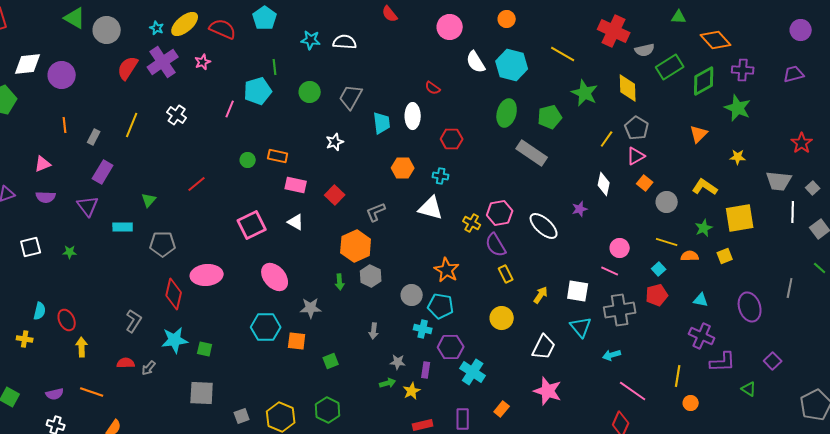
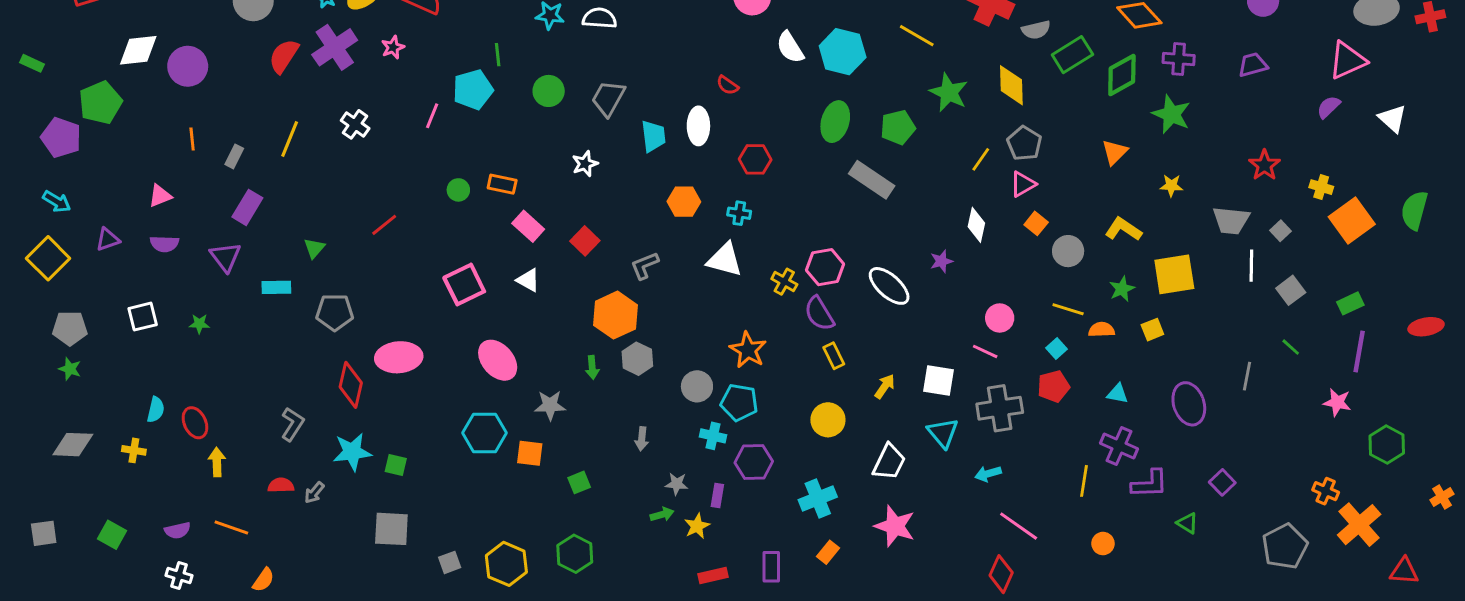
pink rectangle: (296, 185) -> (528, 226), turned 30
cyan cross: (473, 372) -> (818, 498), moved, turned 35
yellow line: (678, 376) -> (1084, 481), moved

